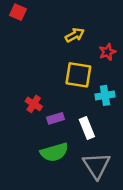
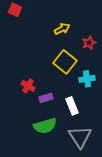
yellow square: (78, 75) -> (65, 62), turned 30

